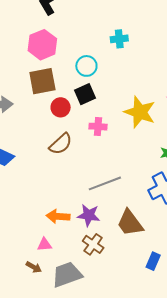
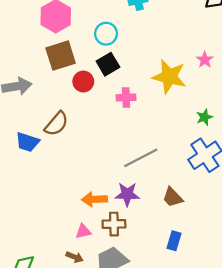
brown semicircle: (61, 144) -> (56, 124), moved
brown trapezoid: (130, 223) -> (173, 197), size x0.7
brown cross: (93, 244) -> (114, 224), moved, turned -30
blue rectangle: (153, 261) -> (174, 241), moved

